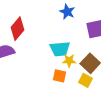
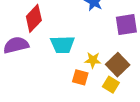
cyan trapezoid: (60, 49) -> (63, 45), moved

